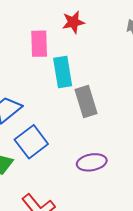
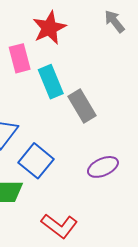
red star: (73, 22) -> (49, 28), size x1.4

